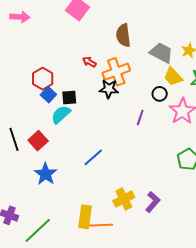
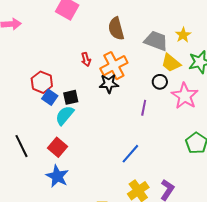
red arrow: (89, 62) -> (86, 59), turned -128
red square: (38, 141) -> (57, 147), moved
blue line: (93, 157) -> (130, 154), moved

